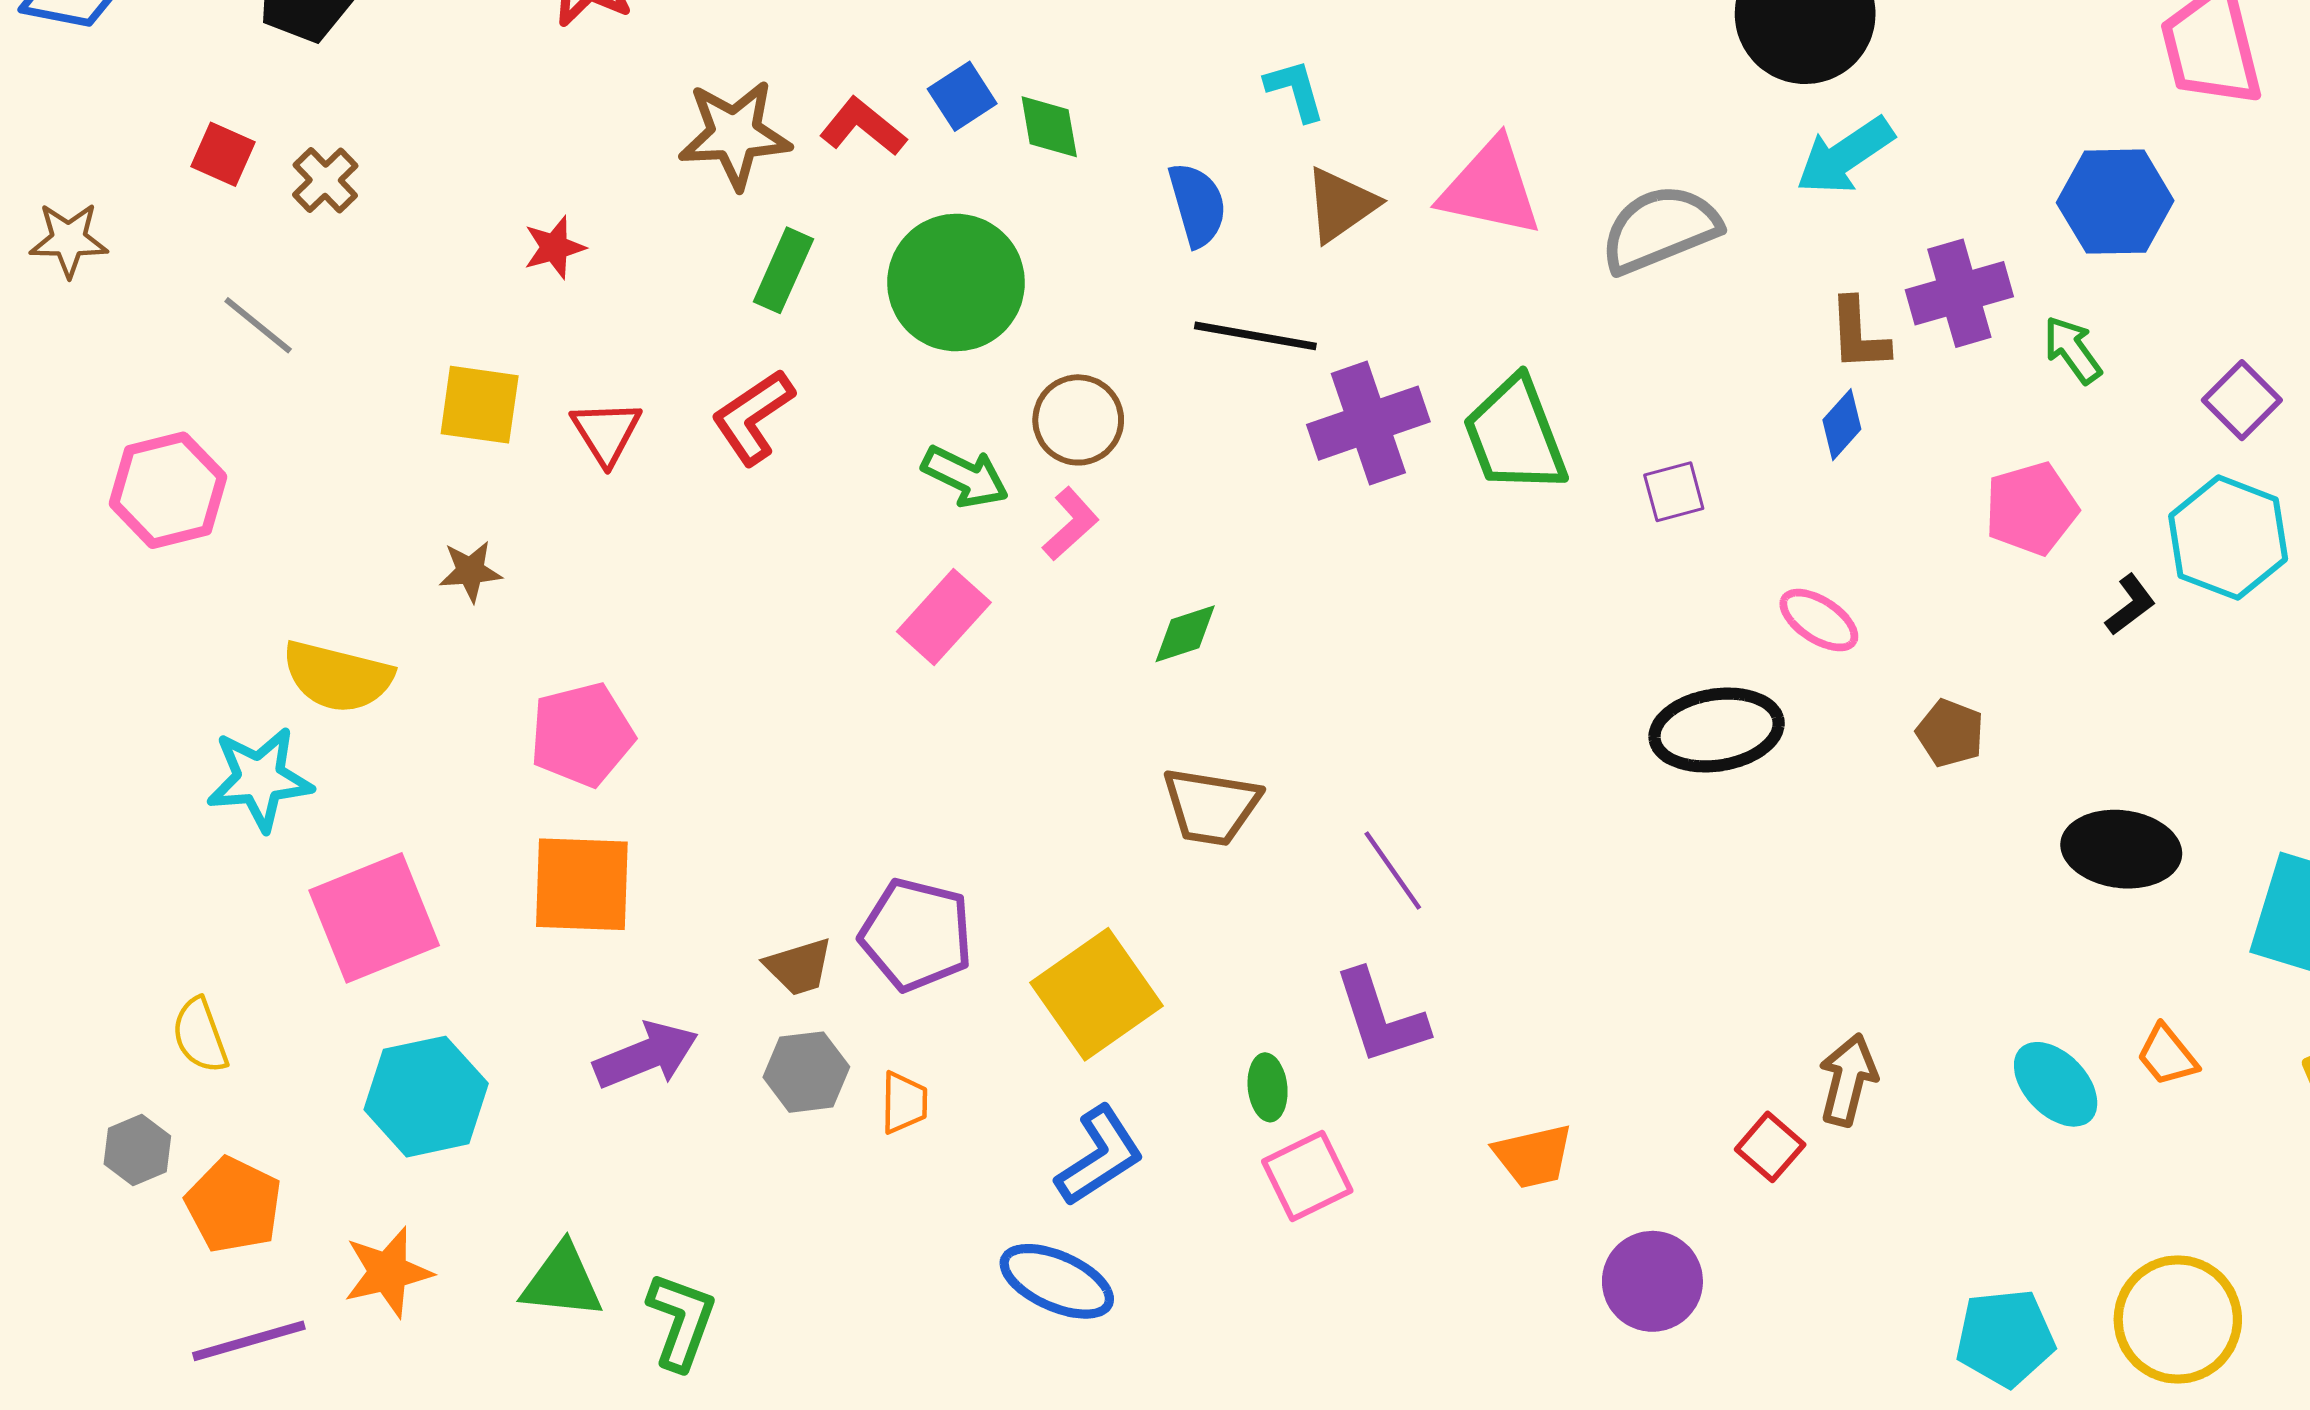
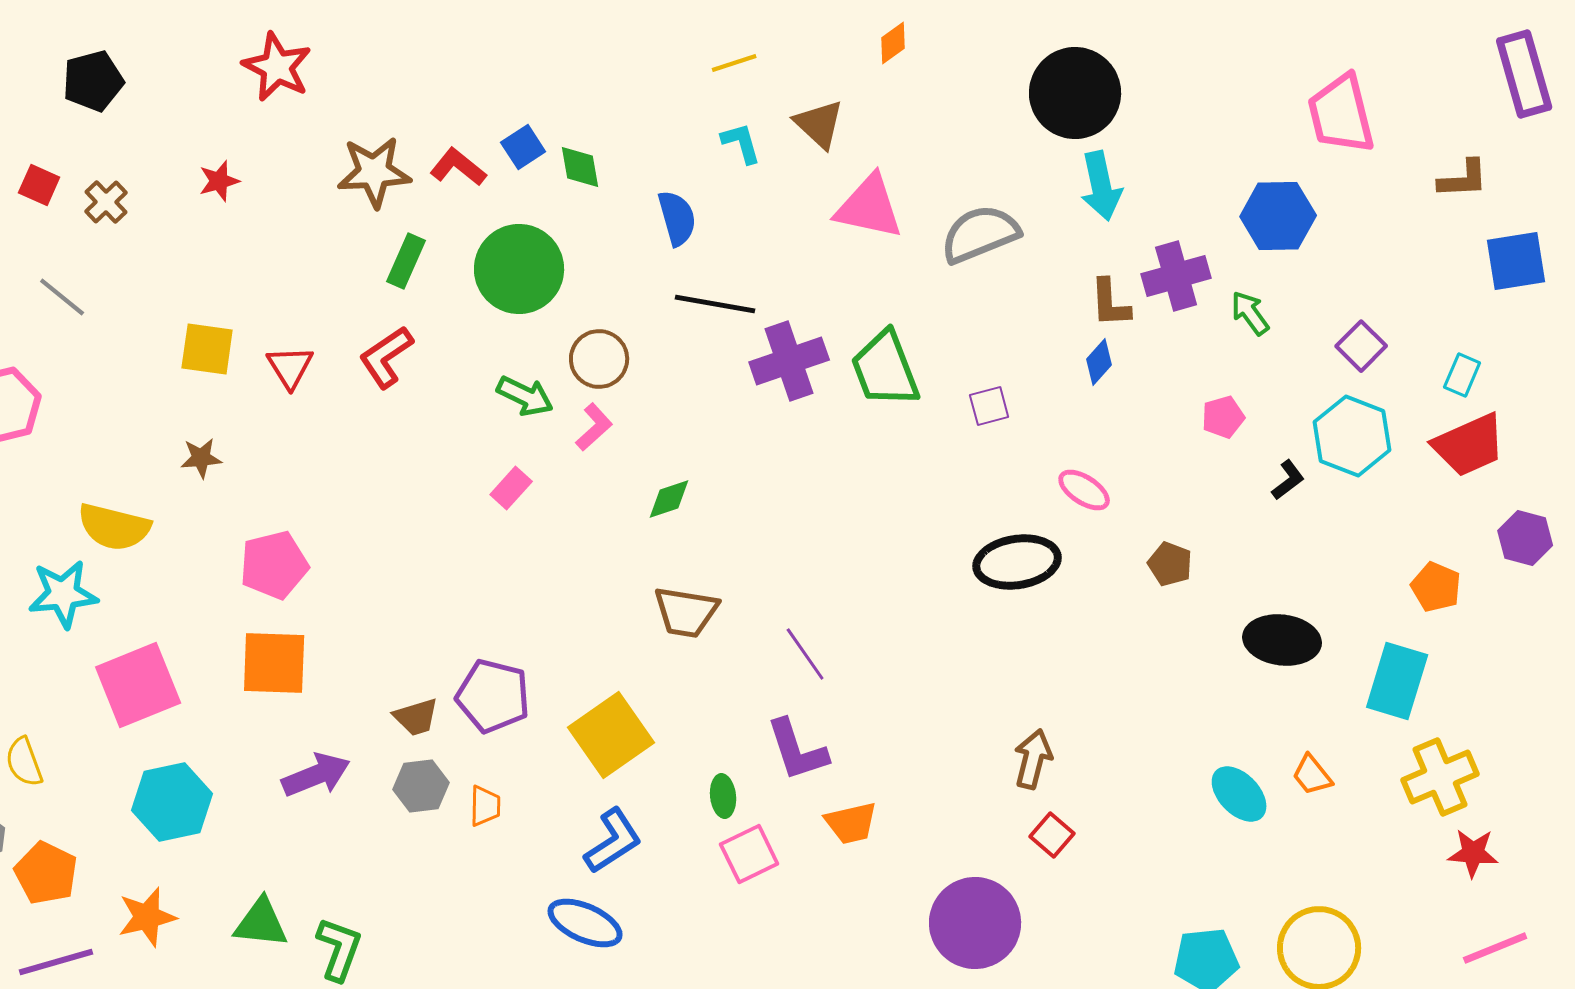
cyan arrow: (1845, 156) -> (1101, 186), turned -68
brown triangle: (1341, 205) -> (819, 124), moved, turned -42
red star: (554, 247) -> (219, 181), moved
pink pentagon: (2031, 509) -> (1223, 417), size x0.7
pink rectangle: (944, 617) -> (511, 488), size x0.7
brown arrow: (1848, 1080) -> (1033, 759), moved
orange trapezoid: (1533, 1156) -> (851, 823), moved
purple circle: (1652, 1281) -> (975, 923), size x1.4

